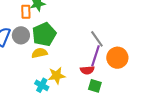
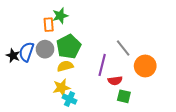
purple line: (95, 56) -> (102, 65), moved
yellow star: (57, 76) -> (62, 88), moved

